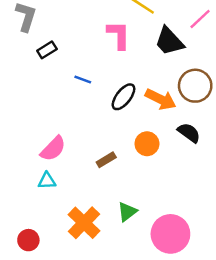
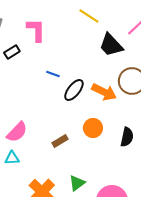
pink L-shape: (119, 35) -> (36, 30), moved
blue line: (83, 80) -> (53, 74), moved
black semicircle: (189, 133) -> (127, 137), moved, turned 66

